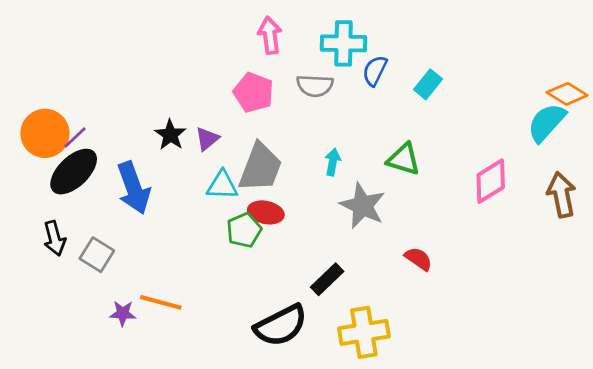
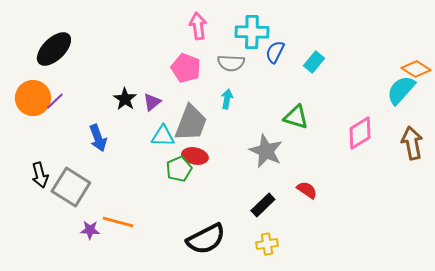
cyan arrow: (333, 162) -> (227, 99), moved
black ellipse: (74, 172) -> (54, 49), moved
blue arrow: (134, 188) -> (98, 138), size x0.7
gray square: (97, 255) -> (71, 187), size x1.5
black rectangle: (327, 279) -> (263, 205), moved
yellow cross: (364, 332) -> (267, 244), size x0.6

